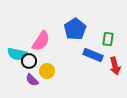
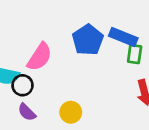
blue rectangle: (93, 55) -> (123, 37), moved
yellow circle: (47, 71) -> (71, 112), moved

